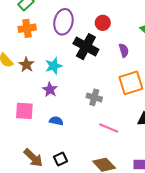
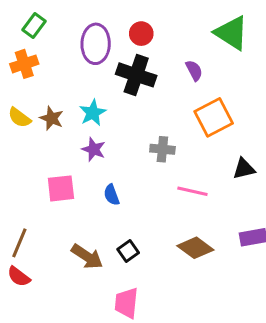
red circle: (103, 23) -> (141, 34), moved
orange cross: (27, 28) -> (24, 64), moved
blue semicircle: (56, 121) -> (112, 195), turned -112

